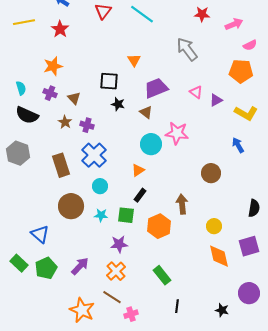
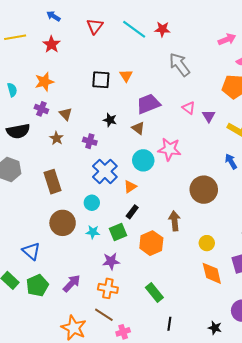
red star: (202, 14) -> (162, 29), moved
black square: (109, 81) -> (101, 80), moved
cyan semicircle: (21, 88) -> (12, 90), moved
purple triangle: (216, 100) -> (209, 116), turned -32
black semicircle: (27, 115) -> (18, 131), turned -35
purple cross: (87, 125) -> (90, 141), moved
blue cross: (94, 155) -> (105, 171), moved
brown circle: (211, 173) -> (204, 190), size x1.4
green square: (126, 215) -> (118, 232), turned -30
orange cross: (116, 271) -> (108, 288), turned -36

